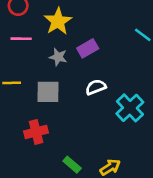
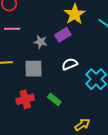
yellow star: (58, 21) -> (75, 14), moved
green rectangle: (72, 165) -> (54, 99), moved

